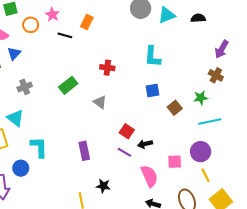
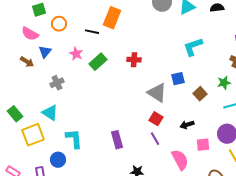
pink star: (52, 15) -> (76, 54), moved
orange rectangle: (87, 22) -> (112, 18), size x1.5
cyan L-shape: (152, 57) -> (193, 47), moved, turned 70
green rectangle: (68, 85) -> (98, 62), moved
gray triangle: (100, 102) -> (157, 93), moved, size x1.5
black arrow: (145, 144) -> (187, 125), moved
purple line: (124, 152) -> (155, 139), turned 32

